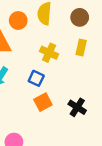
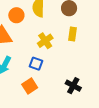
yellow cross: (49, 53) -> (45, 41), turned 35
orange square: (43, 102) -> (30, 86), moved

